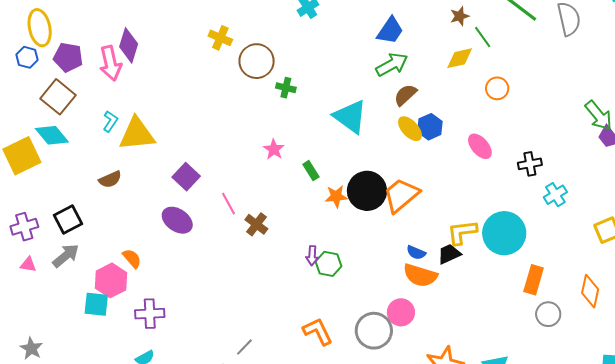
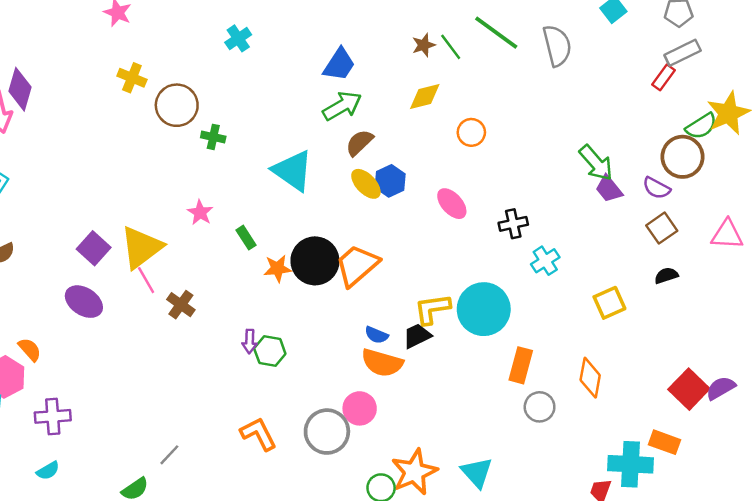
green line: (483, 37) -> (451, 47), moved
yellow triangle: (137, 134) -> (141, 247), moved, turned -30

